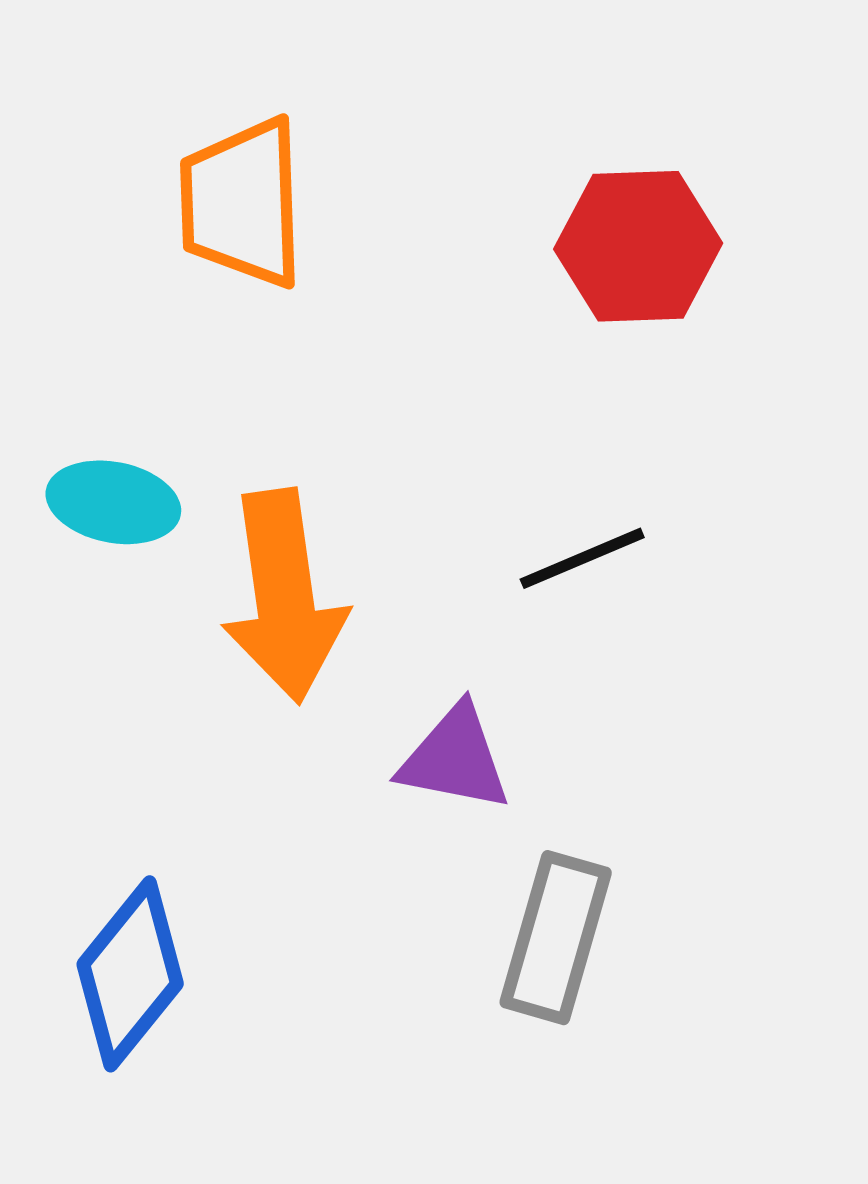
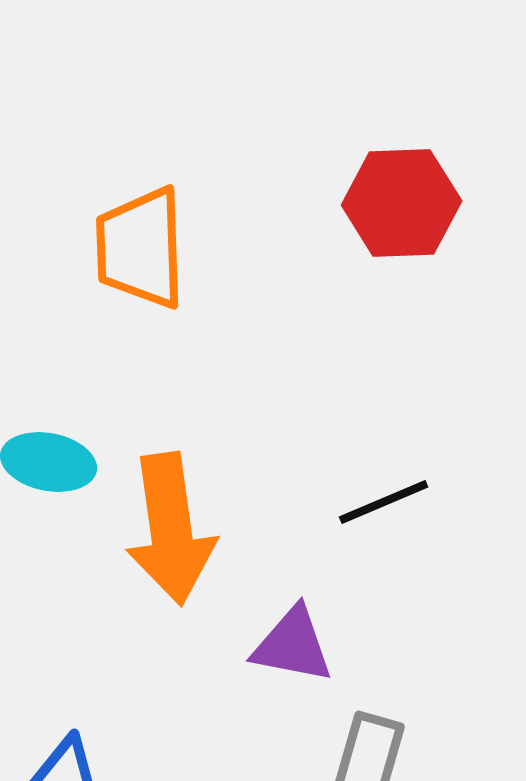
red hexagon: (638, 246) -> (402, 203), moved

